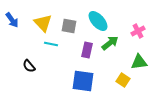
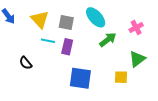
purple rectangle: (87, 50) -> (67, 47), moved
green triangle: (139, 62) -> (137, 59), turned -30
yellow square: (123, 80) -> (121, 77), turned -32

